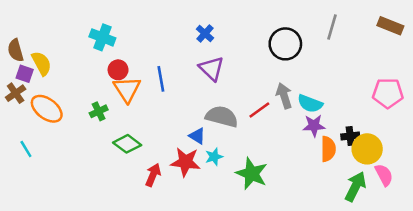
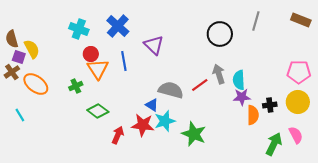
blue cross: (205, 34) -> (118, 26), moved, size x1.6
purple triangle: (211, 69) -> (154, 45), moved
cyan semicircle: (310, 104) -> (239, 80), turned 66
yellow circle: (367, 149) -> (298, 102), moved
cyan star: (214, 157) -> (165, 121), size x1.5

